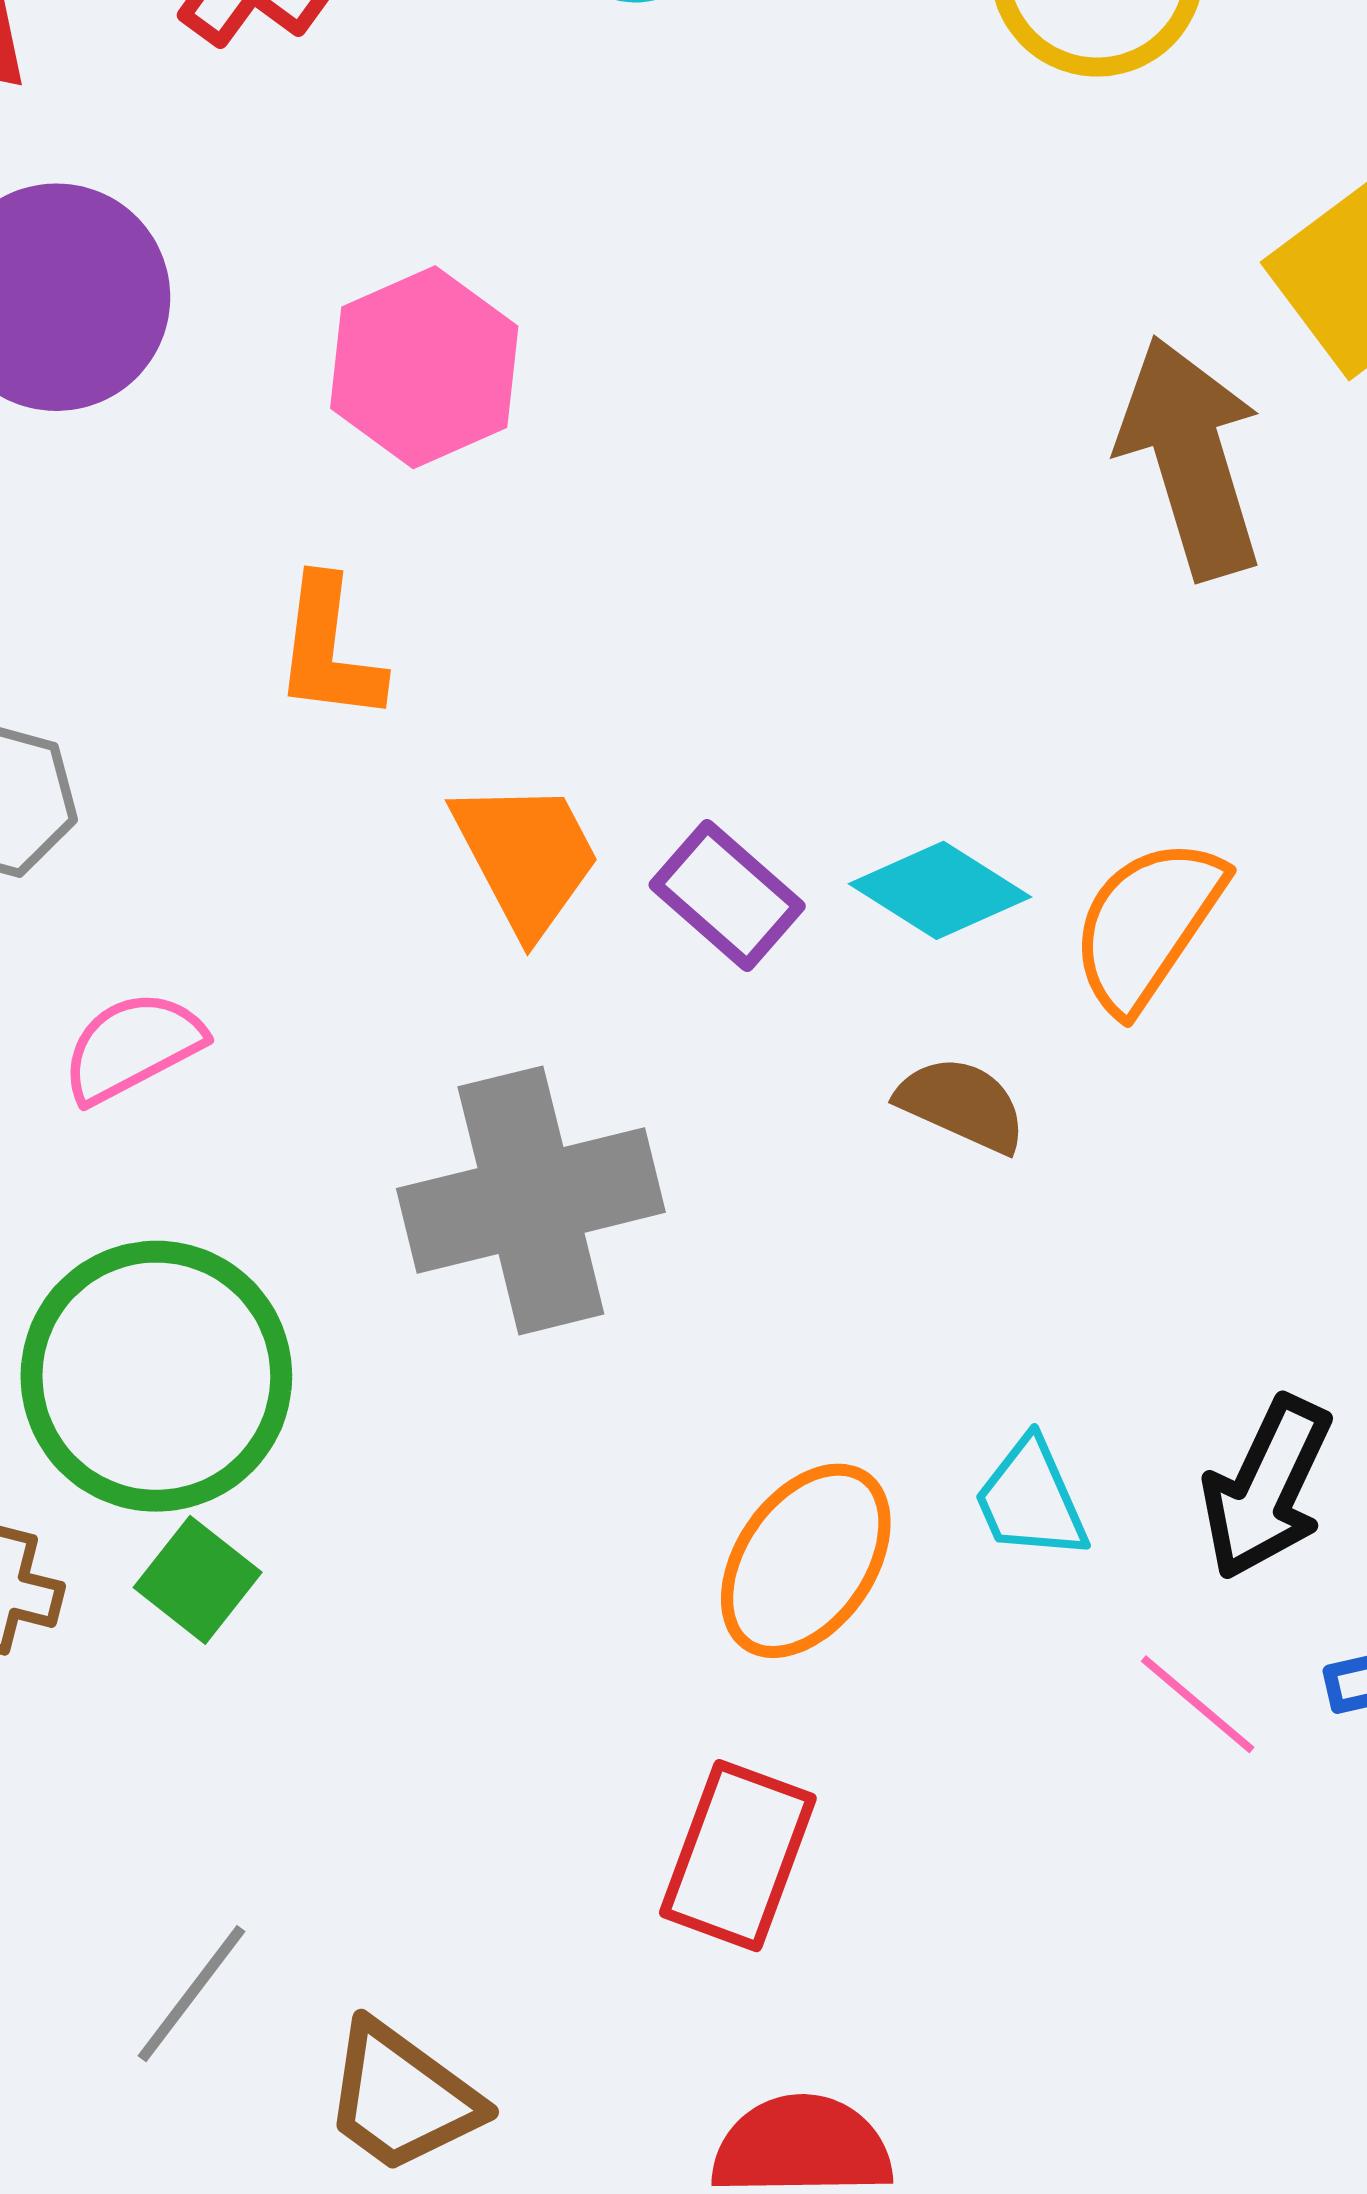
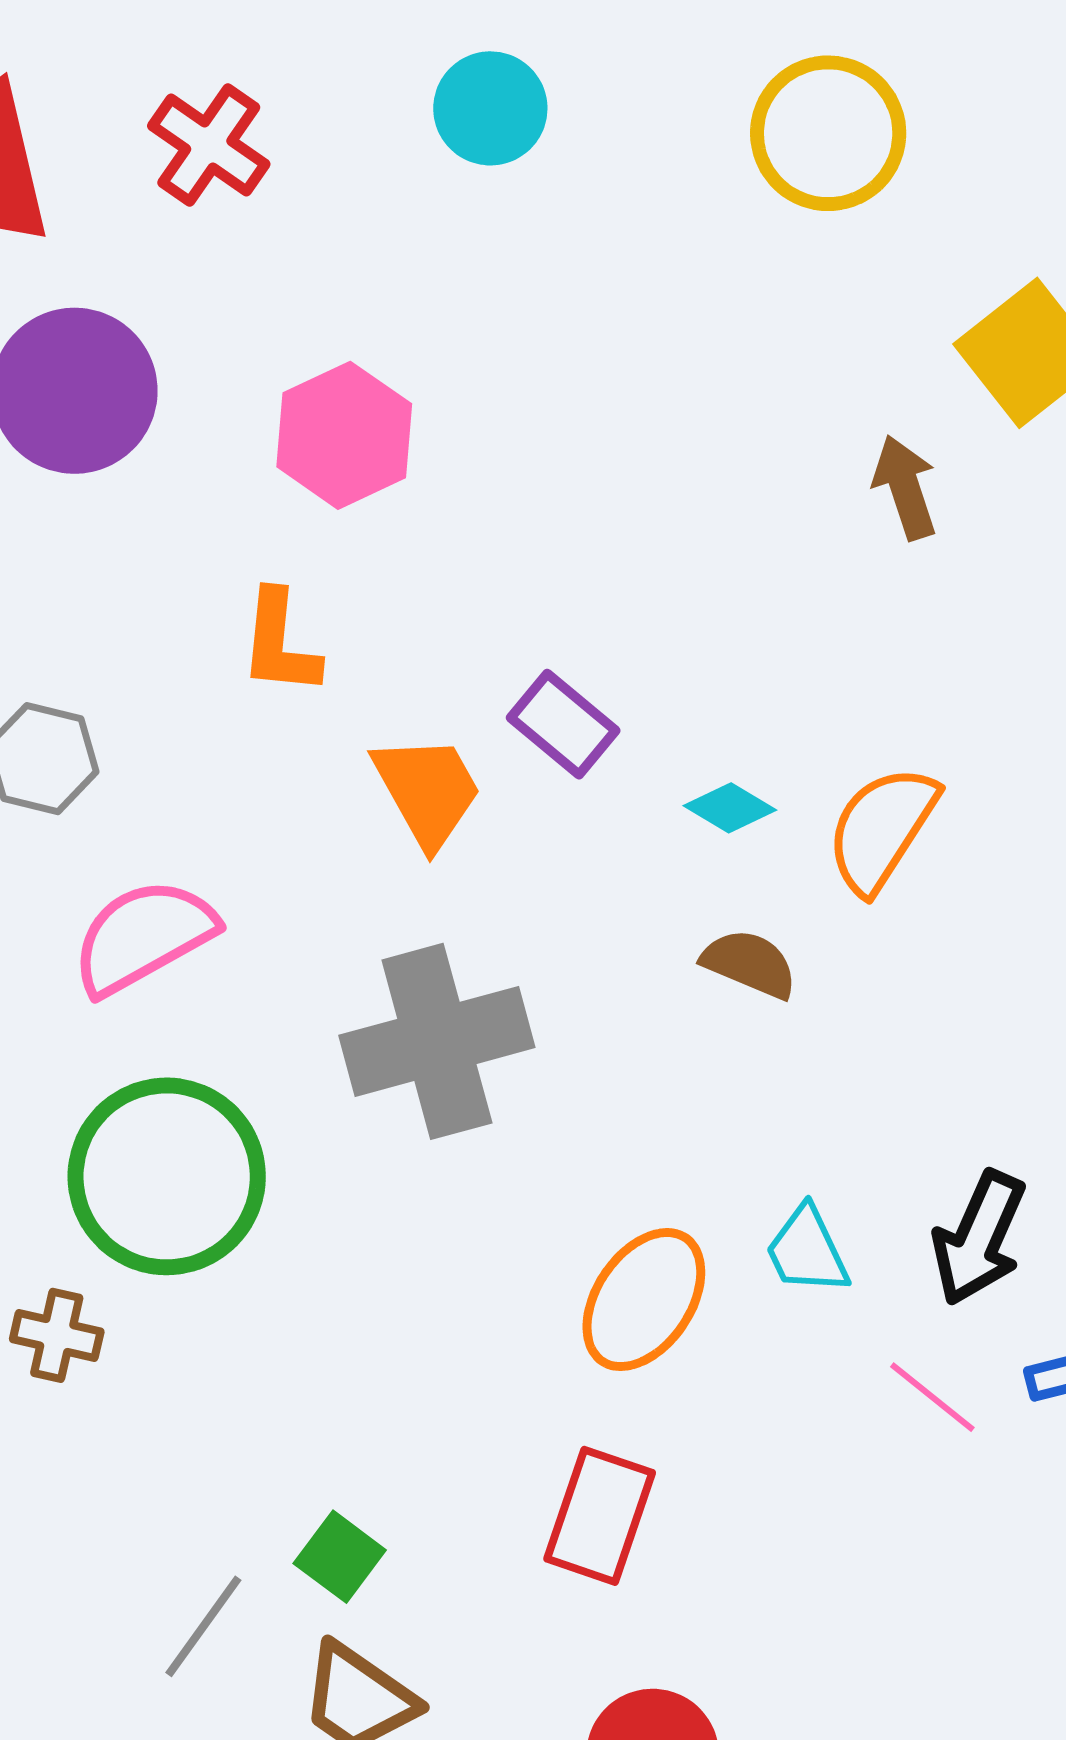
brown arrow: (1191, 457) -> (905, 487), size x0.6
cyan diamond: (940, 890) -> (730, 808), size x0.7
purple rectangle: (727, 895) -> (563, 724), moved
pink semicircle: (133, 1047) -> (143, 936), size x1.4
green square: (198, 1580) -> (340, 1557), moved

